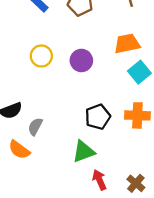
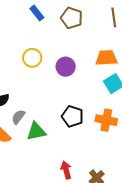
black pentagon: (98, 117) -> (73, 116), turned 30
green triangle: (84, 152) -> (36, 131), moved

